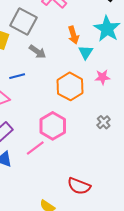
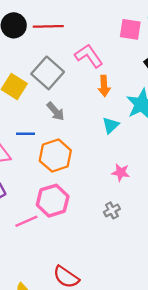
orange arrow: (73, 35) -> (104, 86), moved
pink star: (102, 77) -> (121, 172), moved
orange hexagon: (70, 86) -> (55, 156), moved

